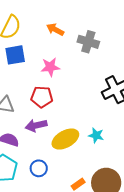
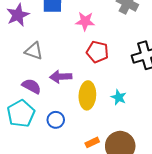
red pentagon: (42, 97) -> (98, 52), moved
yellow ellipse: (65, 139) -> (87, 95), turned -68

